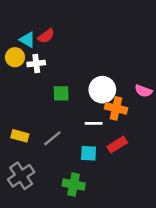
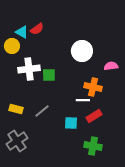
white cross: (36, 63) -> (29, 69), moved, size x1.5
white circle: (102, 90) -> (82, 51), moved
pink semicircle: (143, 91) -> (111, 66), moved, turned 152
white line: (94, 123) -> (83, 100), moved
green cross: (74, 184) -> (93, 146), moved

